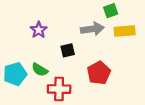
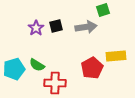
yellow rectangle: (125, 31) -> (116, 56), moved
black square: (68, 50) -> (56, 26), moved

